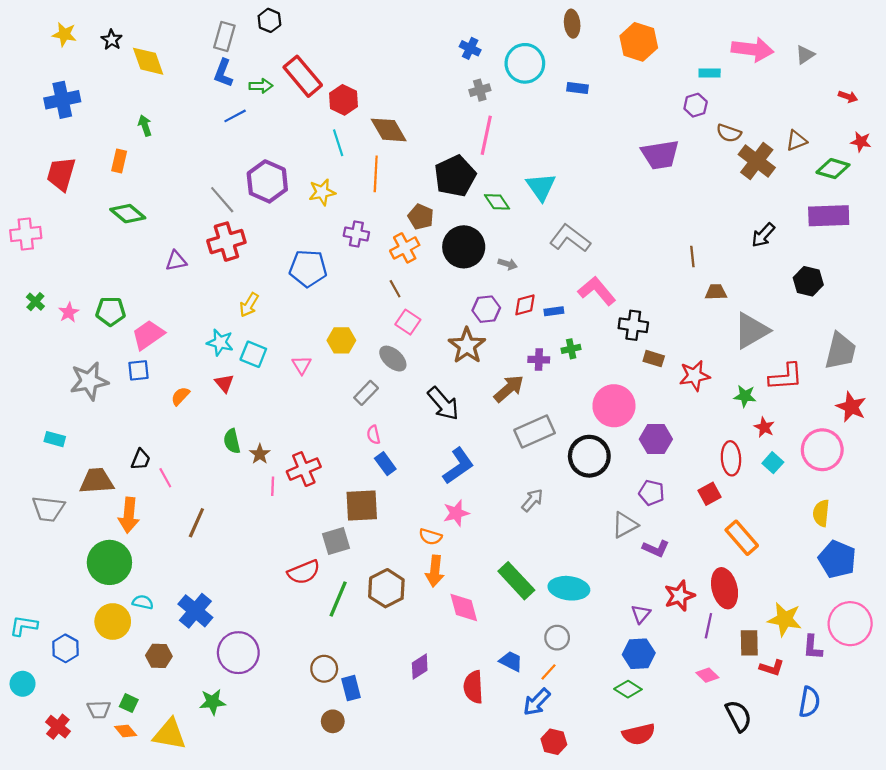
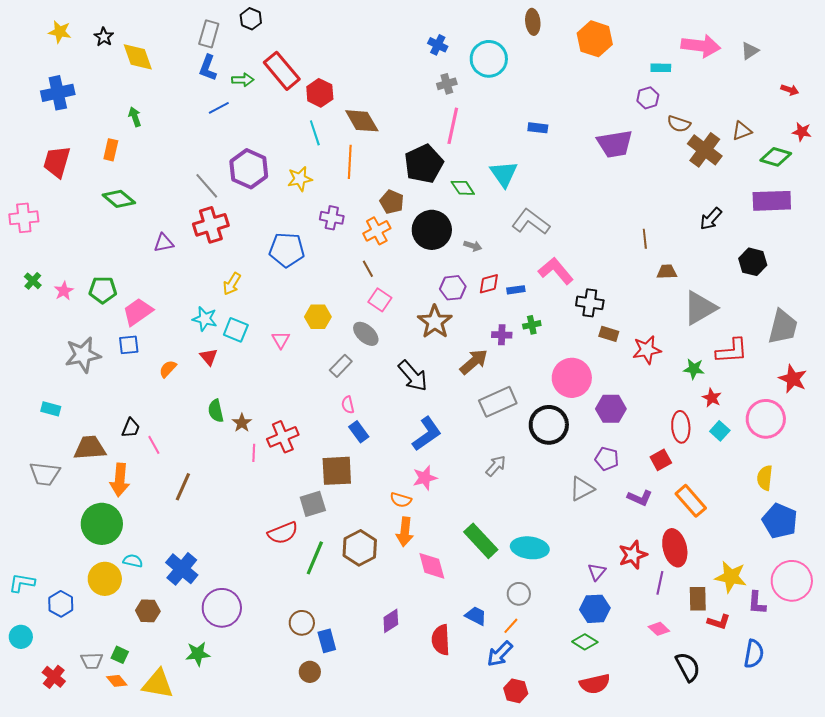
blue rectangle: (577, 88) -> (538, 128), moved
purple L-shape: (656, 549) -> (640, 498), moved

